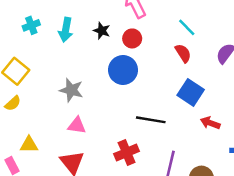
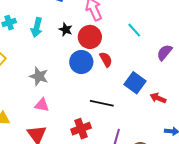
red circle: (132, 38) -> (90, 37), size x1.5
red semicircle: (183, 53) -> (106, 59), moved
red arrow: (210, 123) -> (158, 98), moved

